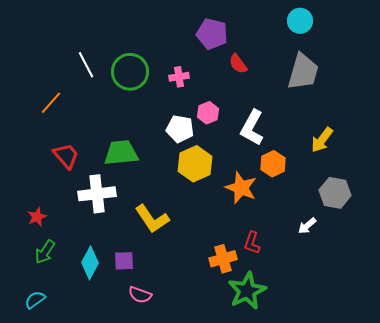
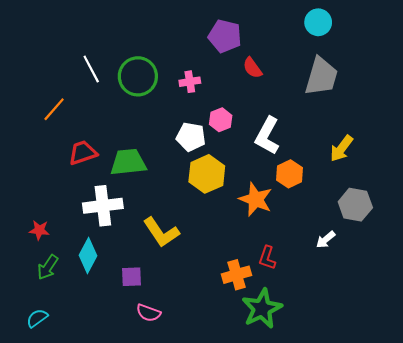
red trapezoid: (66, 156) -> (83, 153), moved, turned -68
red star: (37, 217) -> (39, 230), turned 30
cyan diamond: (90, 263) -> (88, 256), moved

